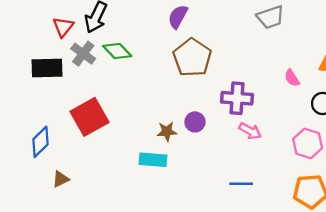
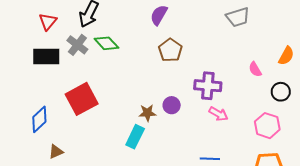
red triangle: (63, 27) -> (48, 21), moved
brown pentagon: (192, 58) -> (170, 50), size x0.7
cyan rectangle: (153, 160) -> (135, 137), turned -70

